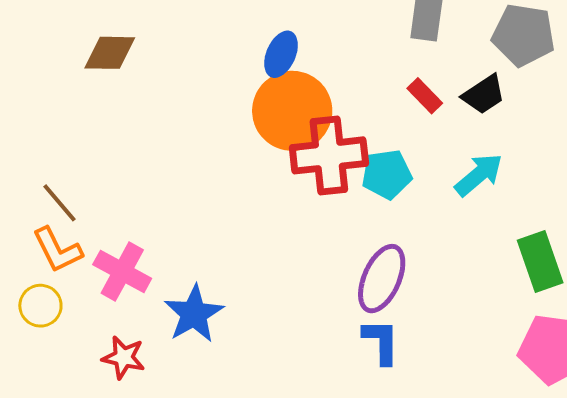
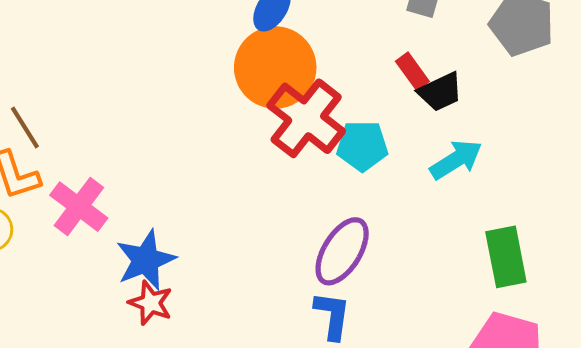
black trapezoid: (484, 94) -> (440, 92), moved
red cross: (329, 155) -> (306, 118), turned 36
red star: (124, 358) -> (151, 303), moved

